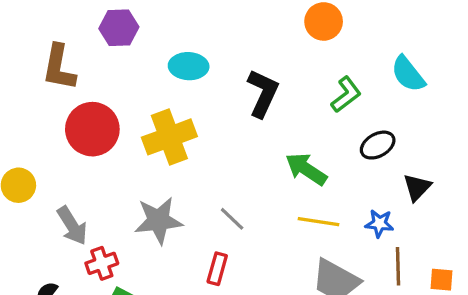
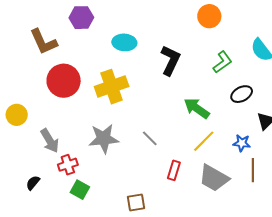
brown L-shape: (59, 67) -> (43, 42), turned -36
yellow line: (319, 222) -> (204, 141), turned -55
red rectangle: (217, 269) -> (174, 170), moved

